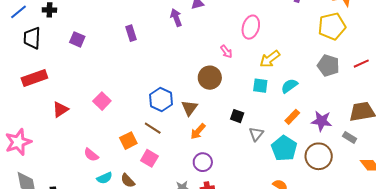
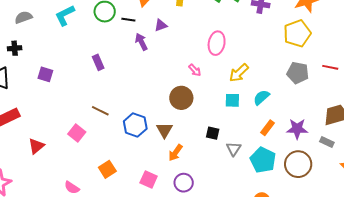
red line: (361, 64) -> (330, 67), turned 42
brown line: (153, 128) -> (100, 111), moved
pink square: (149, 158) -> (149, 180), moved

